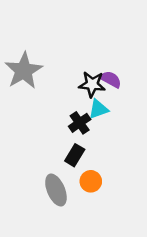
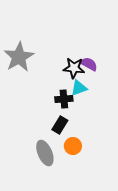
black cross: (80, 123) -> (64, 99), turned 30

